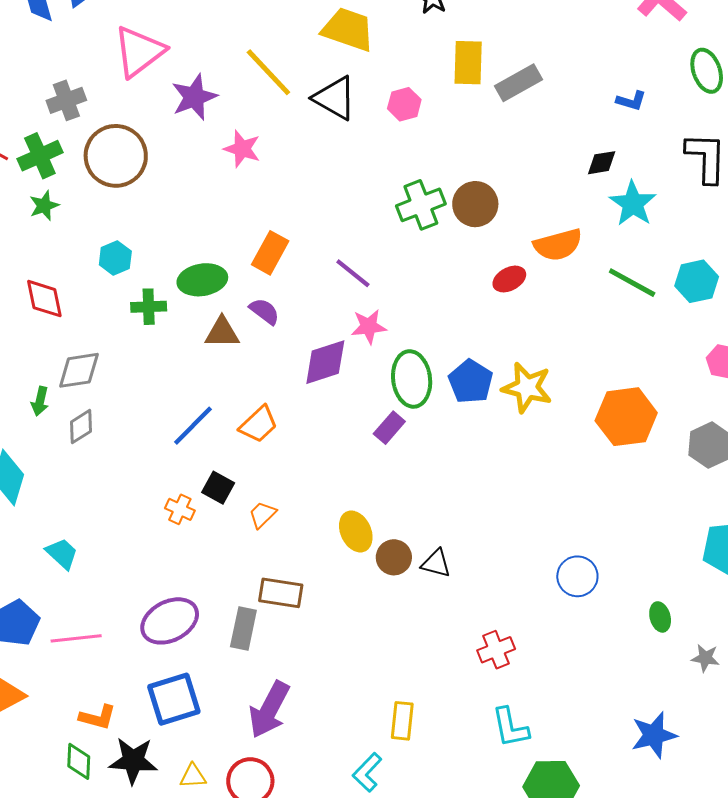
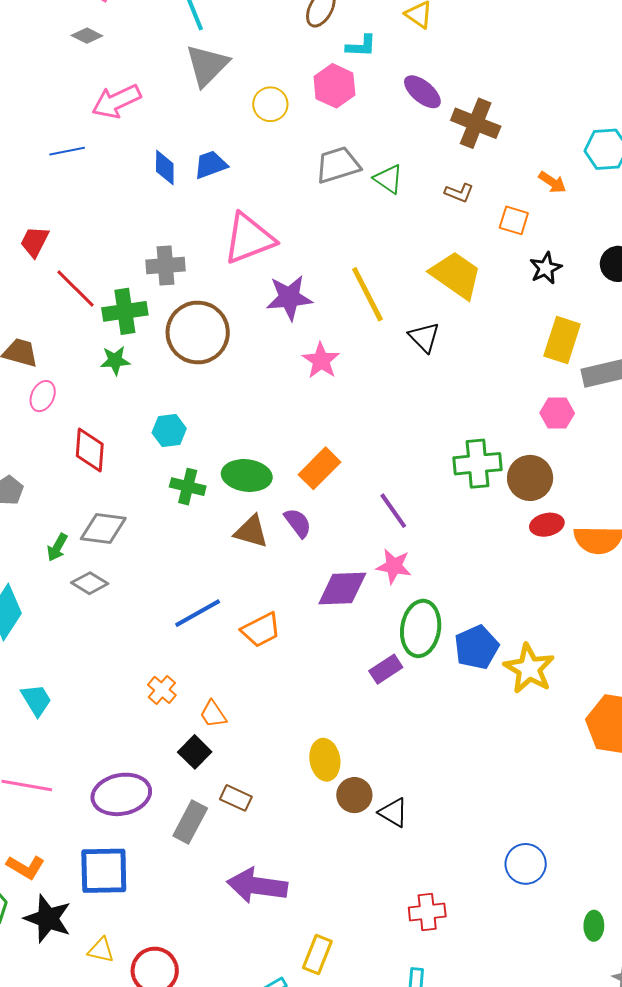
black triangle: (335, 98) -> (424, 337), size x0.7
pink hexagon: (404, 104) -> (557, 413), moved
red ellipse: (509, 279) -> (547, 525), moved
gray diamond: (81, 427) -> (90, 583), turned 48
black square: (218, 488) -> (195, 752), moved
orange trapezoid: (262, 515) -> (213, 714), moved, turned -96
brown rectangle: (281, 593) -> (236, 798), size x0.7
purple arrow: (269, 710) -> (257, 886), moved, turned 54

